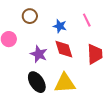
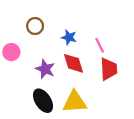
pink line: (87, 20) -> (100, 45), moved

